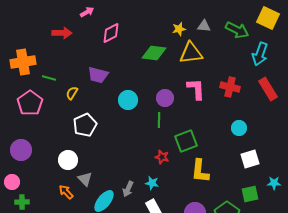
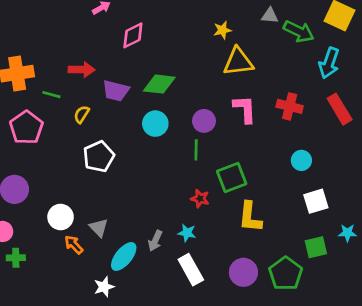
gray triangle: (204, 26) -> (270, 16), moved
red arrow: (62, 33) -> (82, 70), moved
green diamond: (154, 53) -> (159, 84), moved
white circle: (68, 160) -> (61, 217), moved

